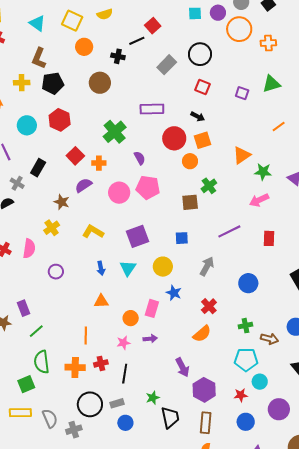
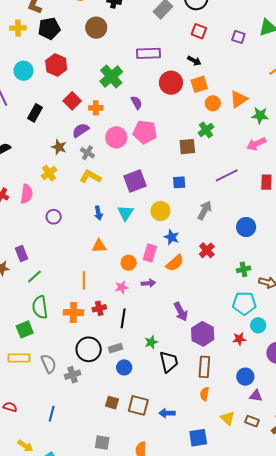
orange circle: (190, 161) -> (213, 103), moved
gray cross: (17, 183) -> (87, 153), moved
orange semicircle: (202, 334) -> (175, 263), moved
blue circle: (246, 422) -> (245, 377), moved

